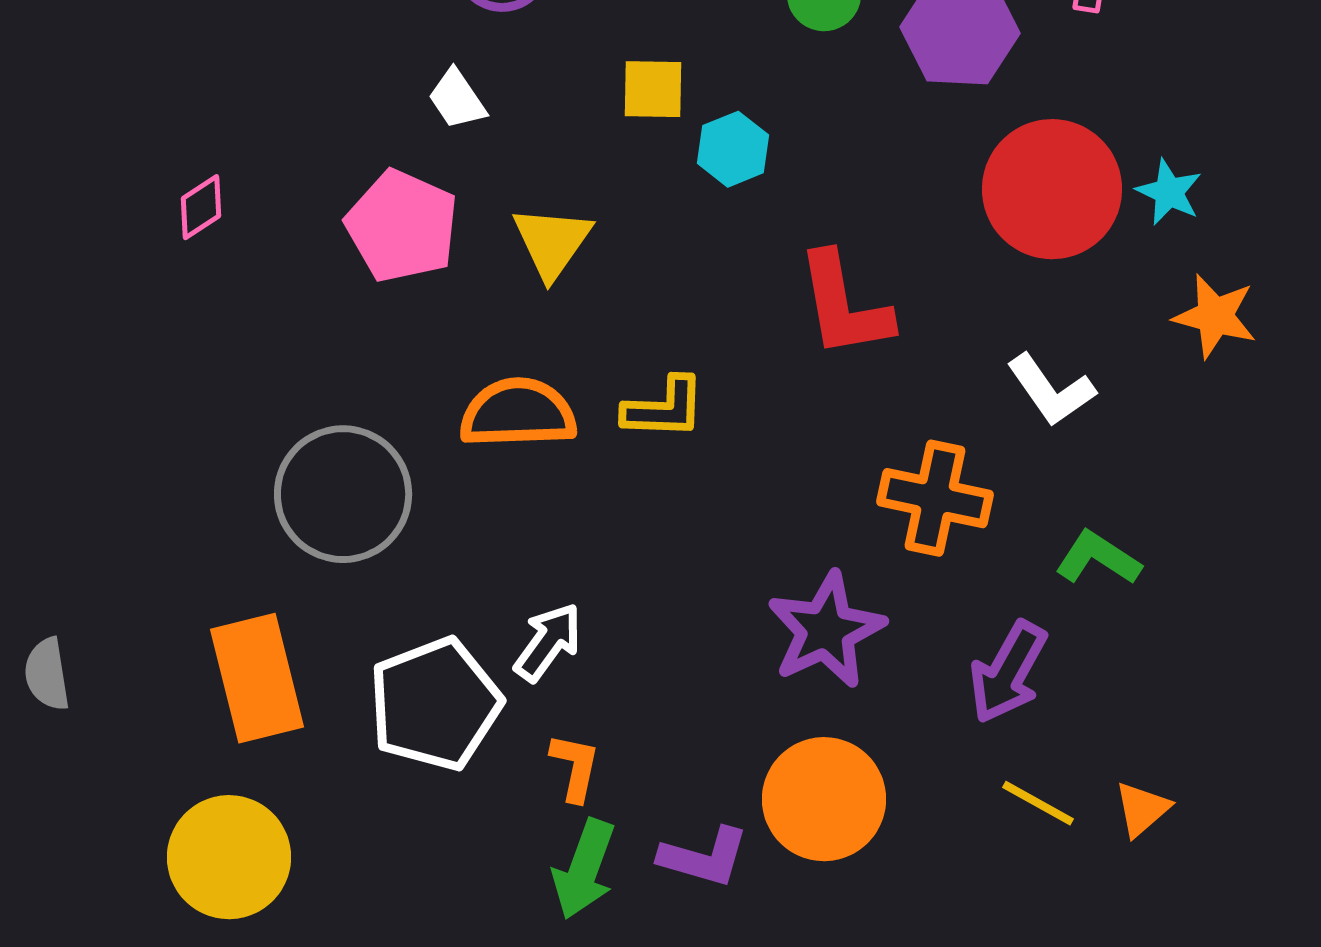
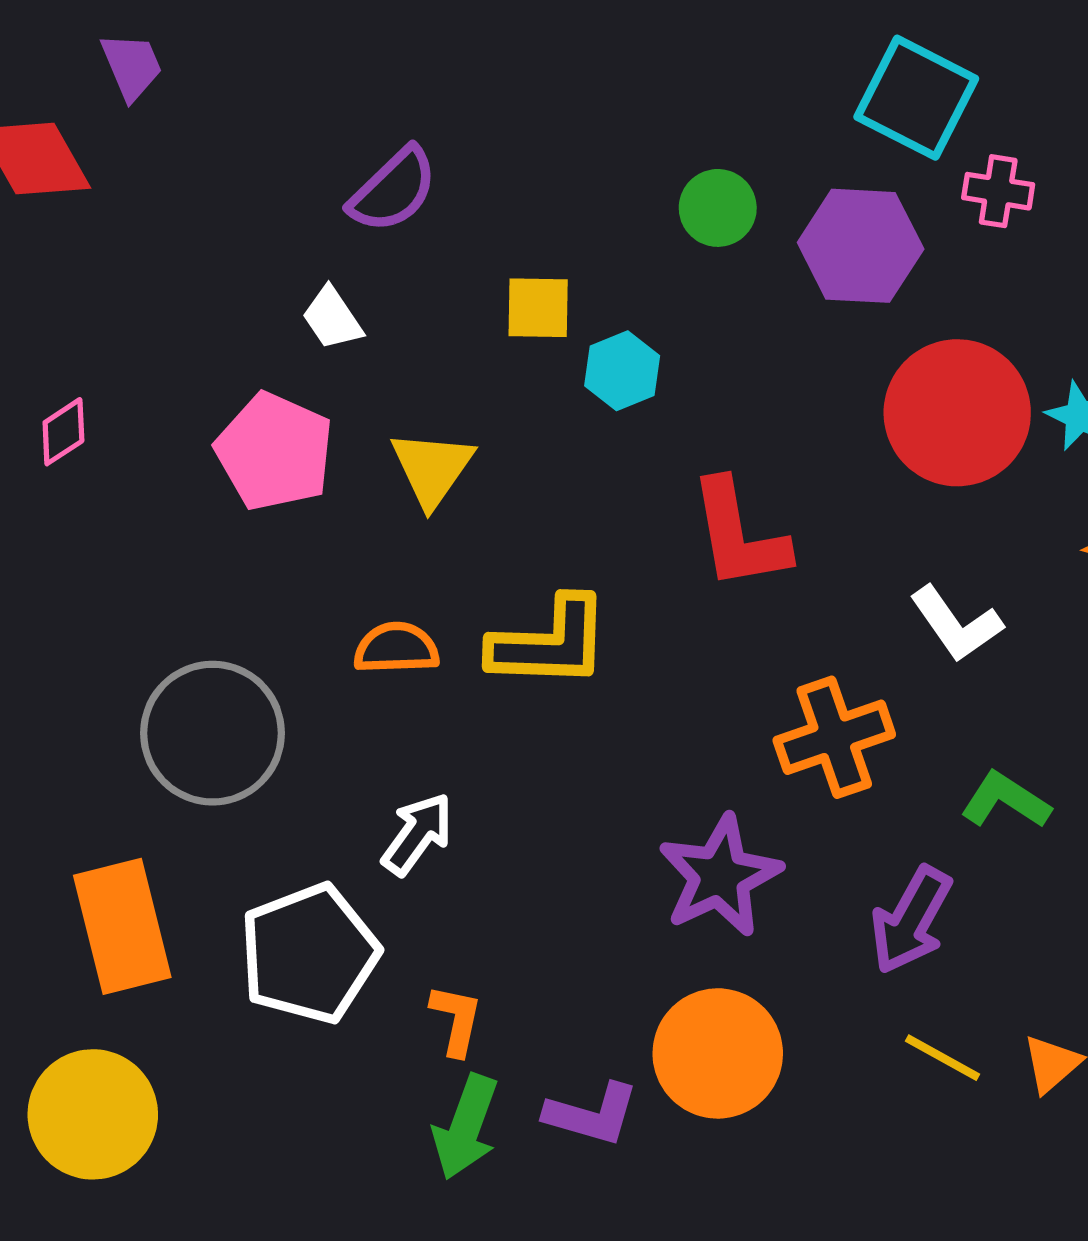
yellow L-shape: (664, 408) -> (550, 643), size x1.4
orange semicircle: (518, 413) -> (396, 648), size x0.7
orange cross: (935, 498) -> (834, 737), turned -31
white arrow: (548, 642) -> (417, 834), moved

